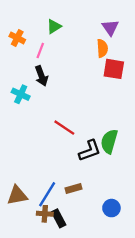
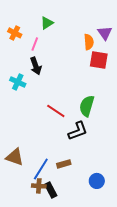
purple triangle: (110, 28) -> (105, 33), moved
green semicircle: (109, 141) -> (87, 106), moved
brown triangle: (17, 195) -> (15, 157), moved, turned 30

